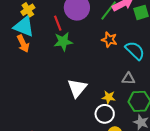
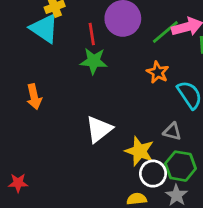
orange arrow: (23, 44) -> (34, 97), moved
yellow star: (109, 97) -> (139, 151), size x1.5
white circle: (105, 114) -> (153, 174), moved

